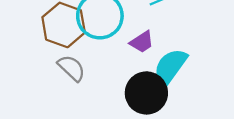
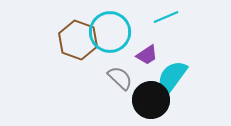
gray semicircle: (72, 68) -> (120, 78), moved

